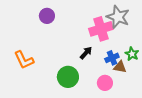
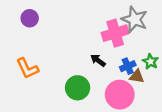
purple circle: (47, 16) -> (30, 18), moved
black arrow: (86, 53) -> (98, 60), turned -96
pink circle: (105, 83) -> (120, 95), size x1.6

